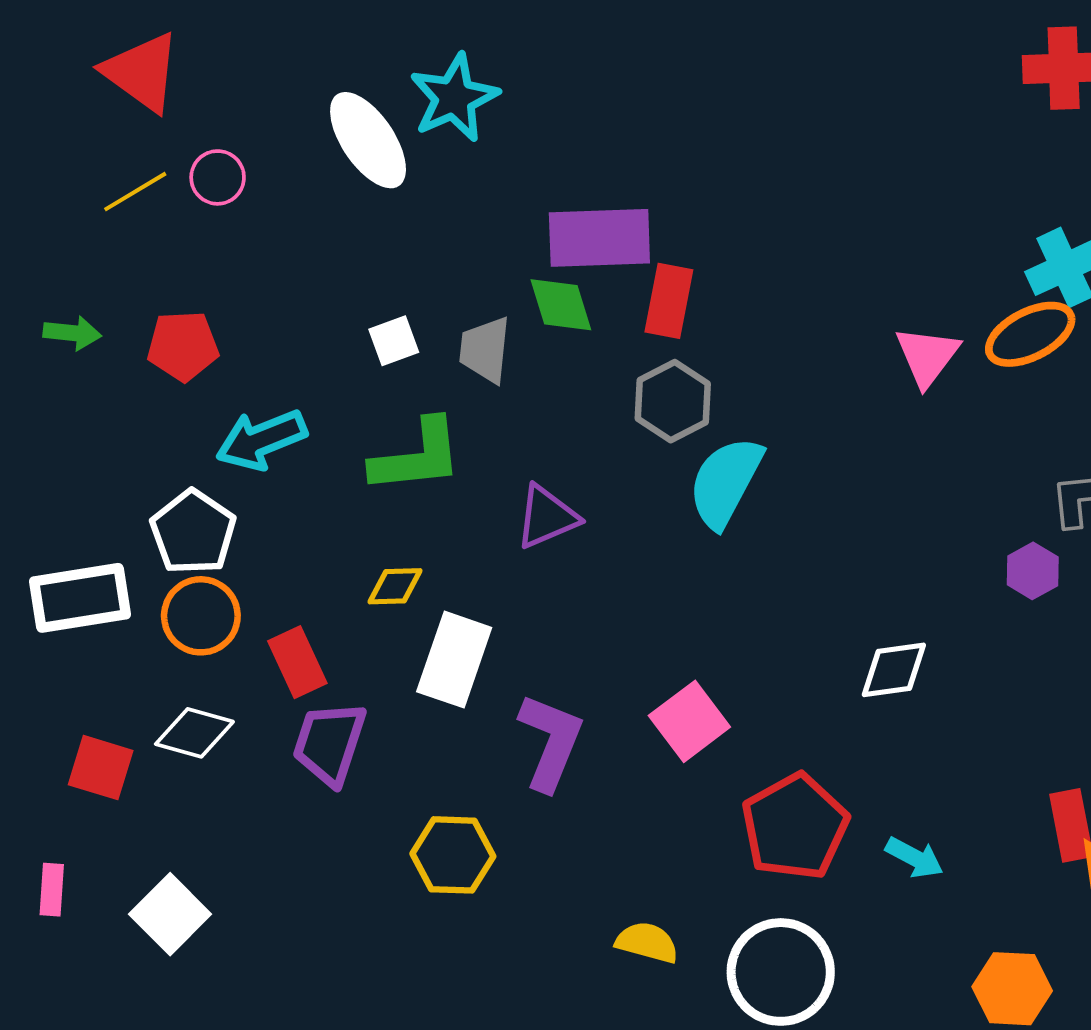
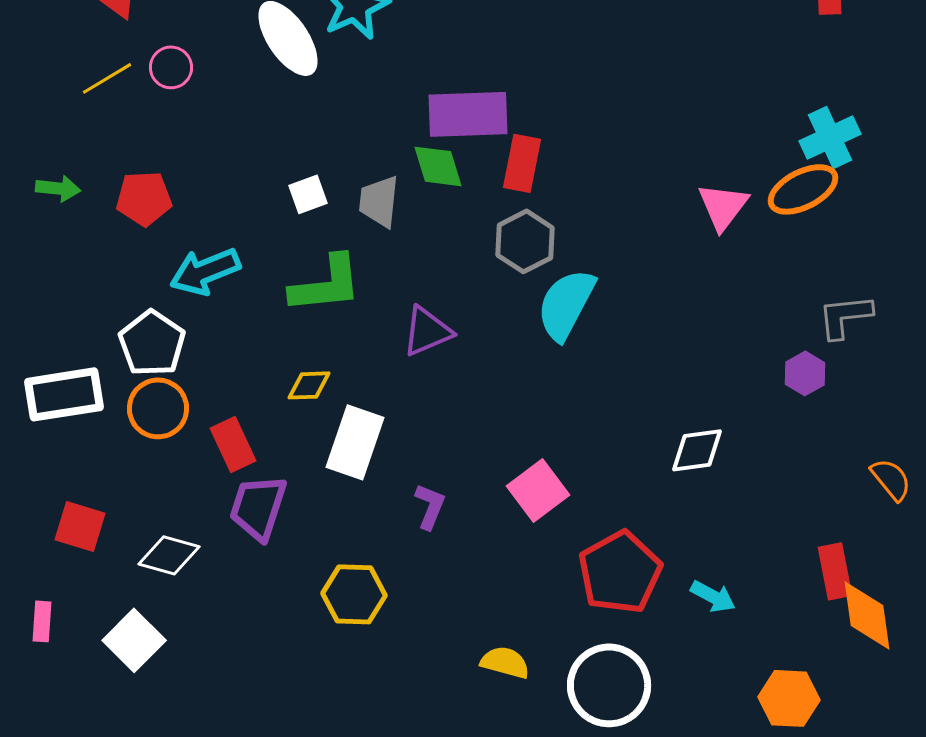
white diamond: (194, 733) -> (169, 555), moved
purple L-shape: (551, 742) -> (430, 506), size x0.6

